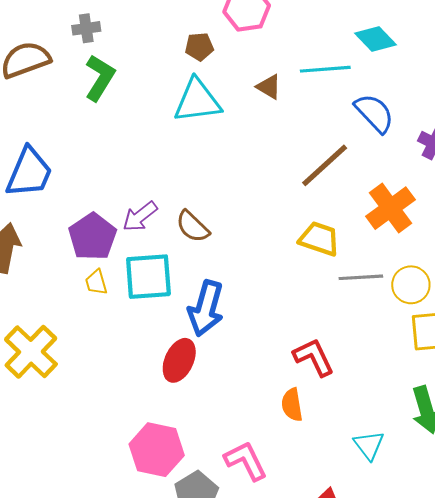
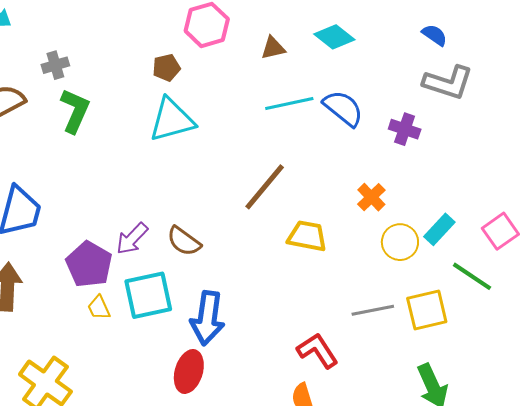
cyan line: (325, 69) -> (289, 104), moved
brown triangle: (269, 87) -> (273, 48), moved, turned -36
brown line: (325, 165) -> (265, 187), moved
orange cross: (391, 208) -> (371, 197), size x0.6
gray line: (361, 277) -> (373, 310), moved
yellow circle: (411, 285) -> (400, 242), moved

